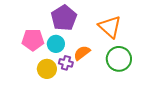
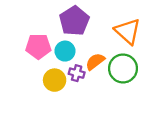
green circle: (119, 59) -> (123, 68), moved

